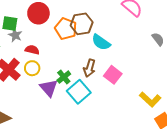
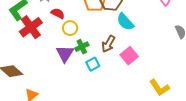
yellow circle: (32, 68) -> (70, 28), moved
cyan square: (79, 92) -> (93, 64), size x0.6

